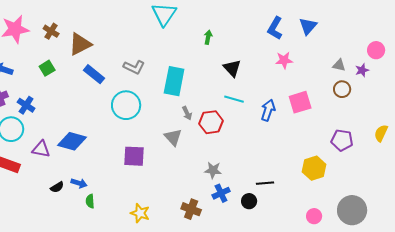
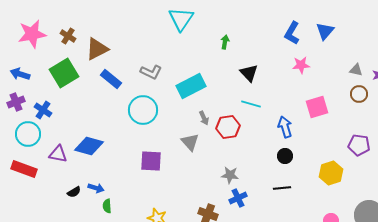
green square: (47, 68) -> (64, 73), size x1.8
cyan rectangle: (174, 81) -> (191, 86), turned 52
blue arrow: (268, 110) -> (285, 127), moved, turned -35
black circle: (249, 201) -> (285, 156), moved

